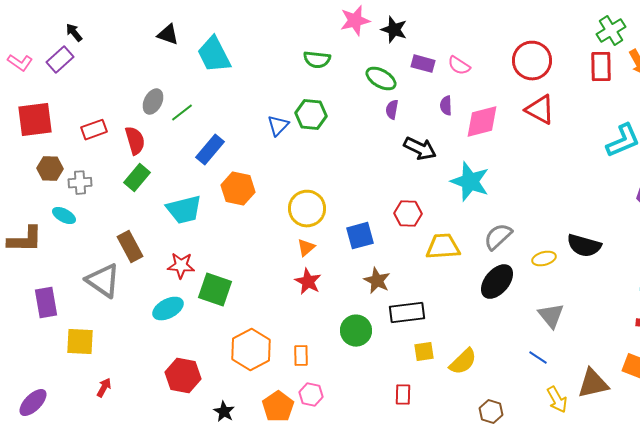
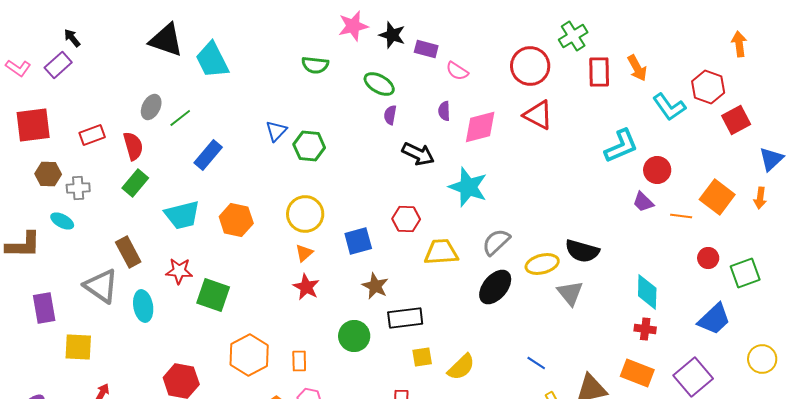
green cross: (611, 31) -> (573, 36), moved
black triangle: (168, 35) -> (166, 40), size x1.6
purple rectangle: (423, 64) -> (426, 49), moved
green hexagon: (311, 115) -> (309, 146), moved
orange hexagon: (238, 189) -> (236, 220), moved
yellow ellipse: (544, 259) -> (542, 264), size x1.4
cyan ellipse: (168, 309) -> (143, 306), moved, turned -72
gray triangle: (551, 316) -> (570, 293), moved

